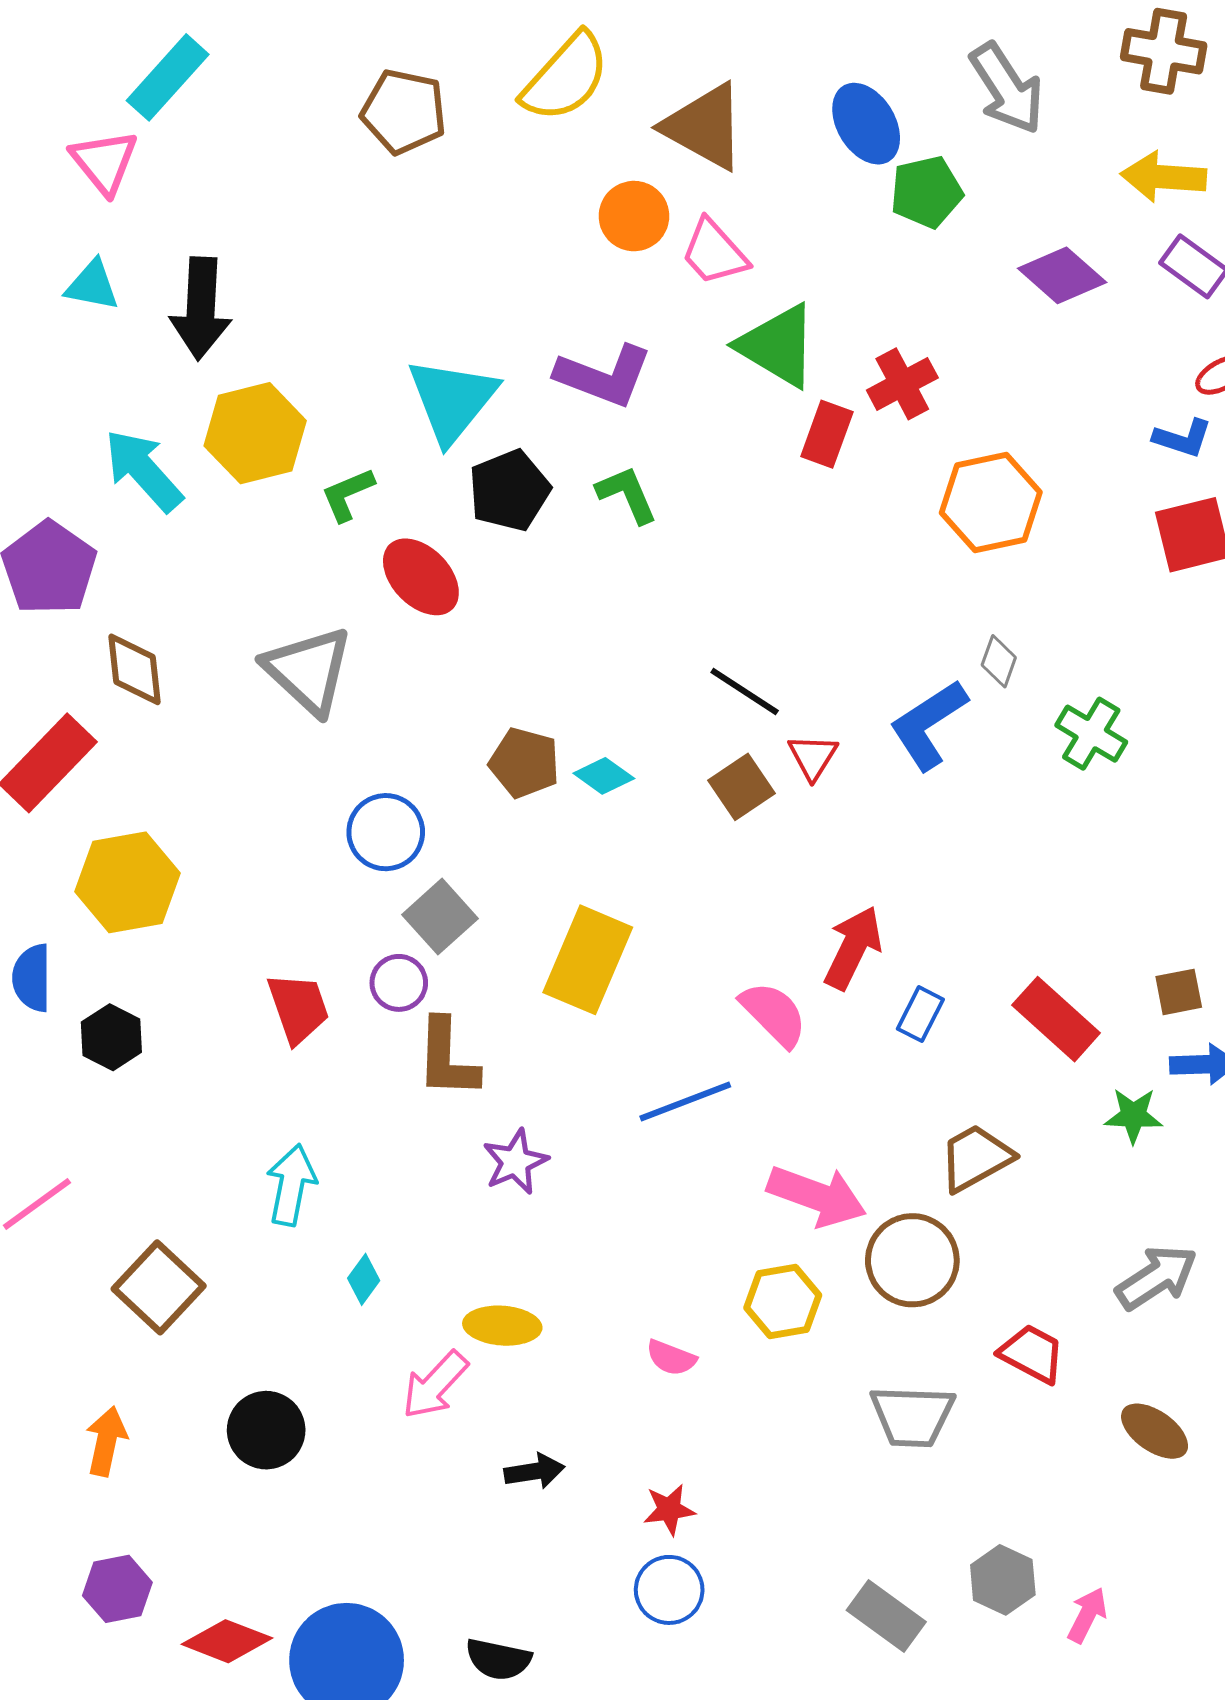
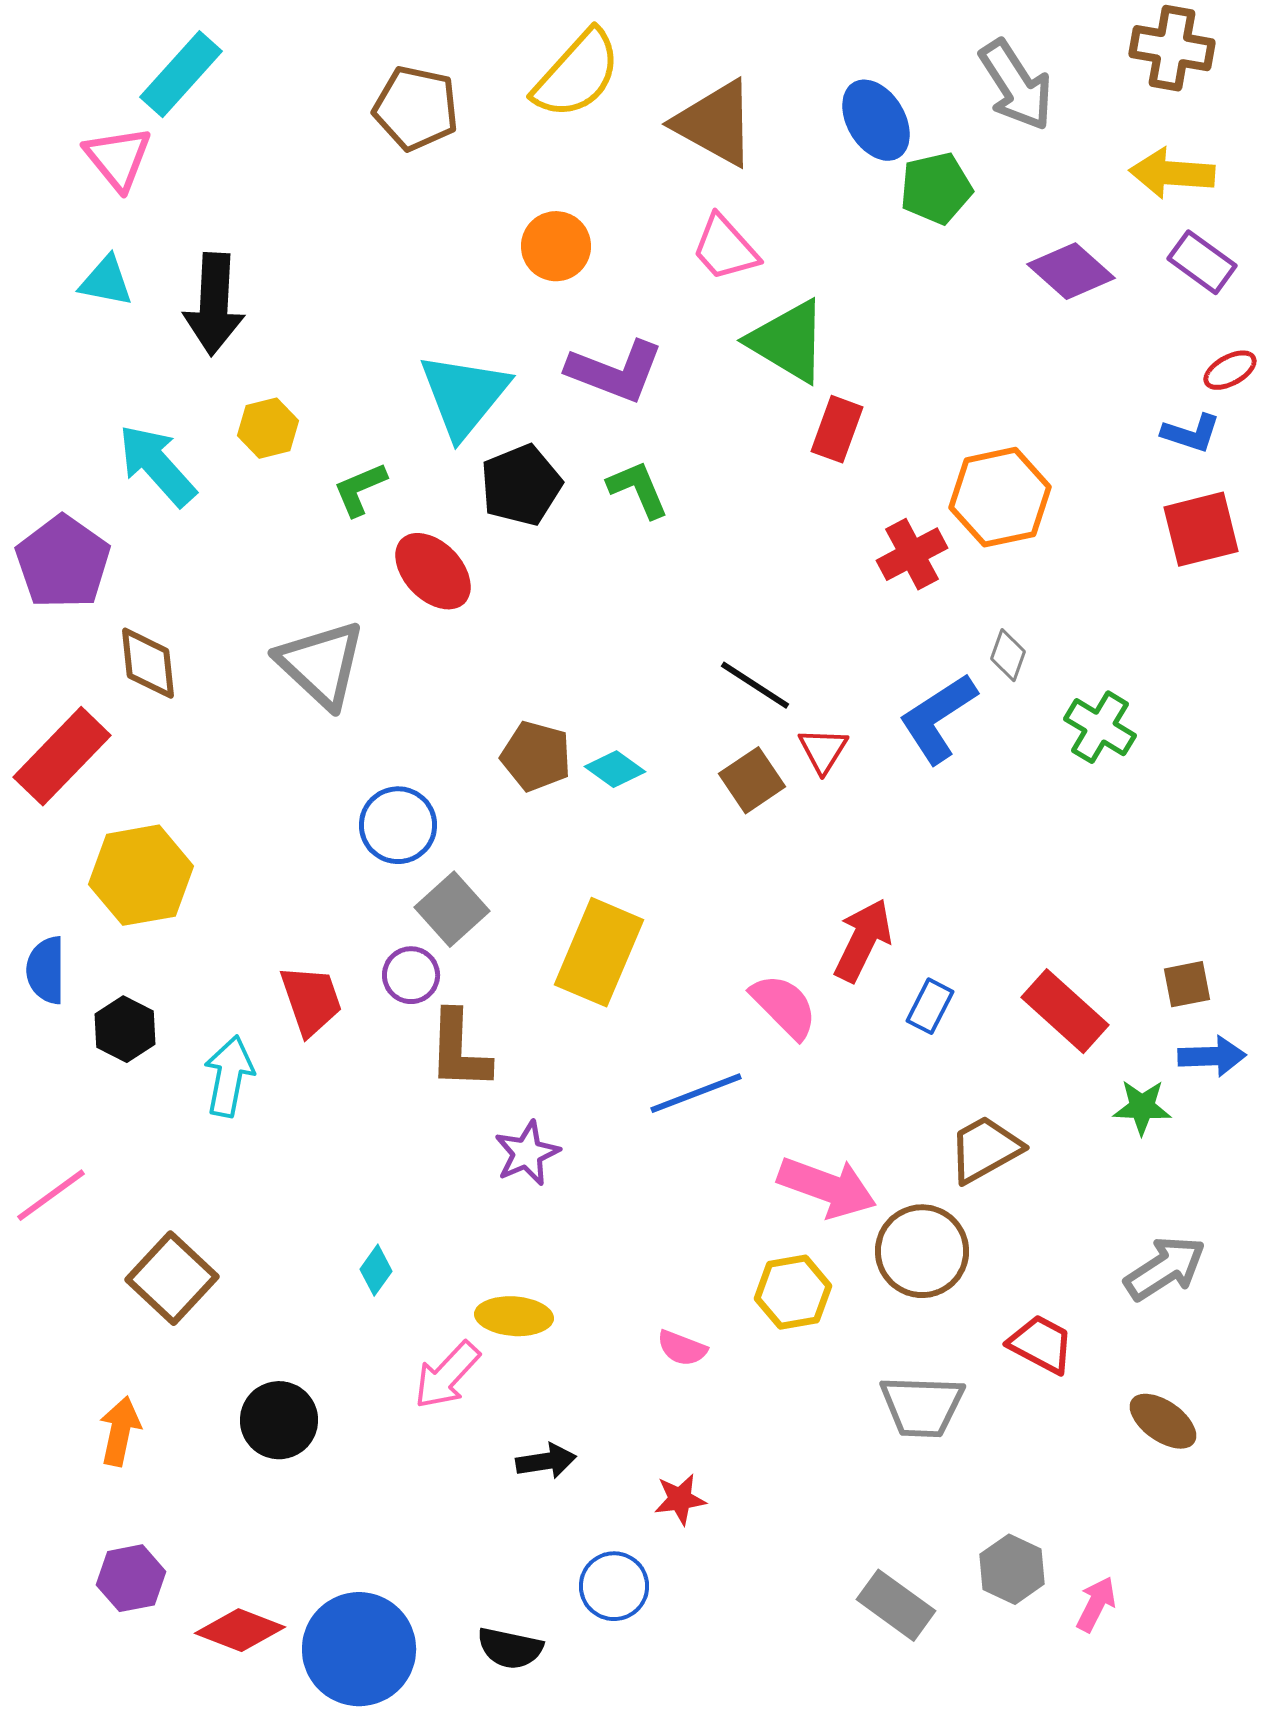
orange circle: (634, 216) -> (556, 246), moved
red cross: (902, 384) -> (912, 554), moved
yellow hexagon: (255, 433) -> (268, 428), size x0.6
cyan arrow: (291, 1185) -> (229, 1076), moved
blue circle: (669, 1590) -> (614, 1586), moved

